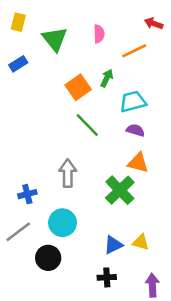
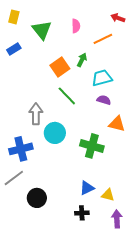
orange triangle: (138, 163) -> (117, 124), moved
gray arrow: (68, 173) -> (36, 114), moved
green cross: (120, 190) -> (92, 146), turned -30
blue cross: (27, 194) -> (21, 149), size x1.6
cyan circle: (63, 223) -> (55, 133), moved
yellow triangle: (141, 242) -> (108, 195), moved

